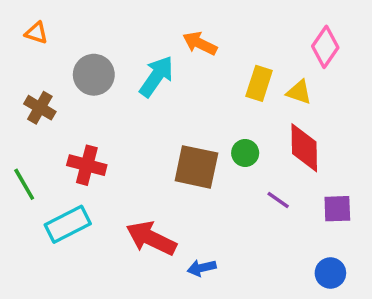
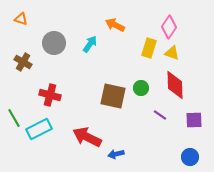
pink diamond: (325, 47) -> (169, 27), moved
cyan arrow: (156, 76) -> (90, 44), size x0.7
green line: (24, 184) -> (14, 118), moved

